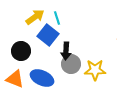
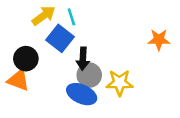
blue ellipse: (42, 78) -> (82, 94), moved
orange triangle: (15, 79) -> (18, 80), moved

